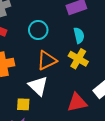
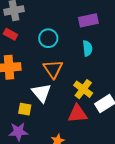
yellow cross: (78, 59) -> (83, 89), moved
orange triangle: (47, 60) -> (53, 69), turned -45

